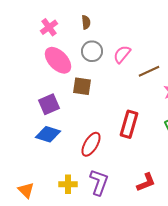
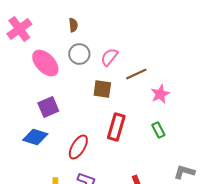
pink cross: (49, 27) -> (19, 29), moved, size x1.4
brown square: (82, 86) -> (102, 89), moved
purple square: (49, 104) -> (48, 107), moved

